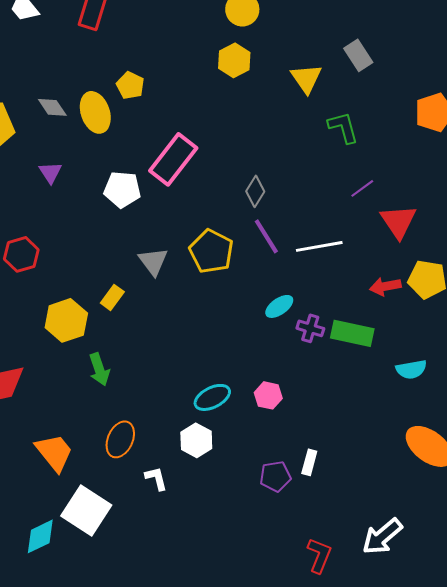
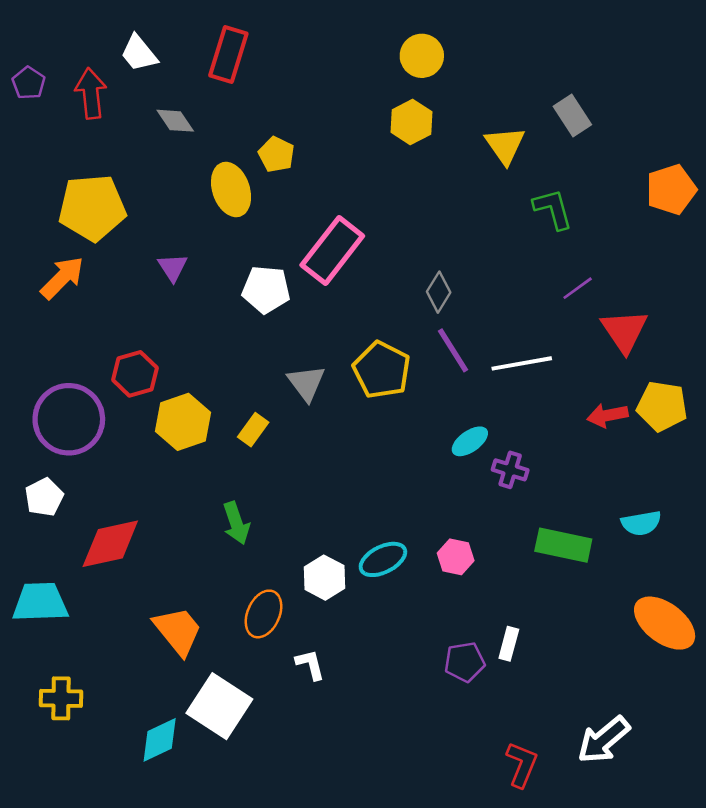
gray diamond: (52, 107) -> (175, 121), moved
yellow hexagon: (66, 320) -> (183, 422), moved
green rectangle: (352, 333) -> (563, 545), moved
white hexagon: (196, 440) -> (324, 578), moved

